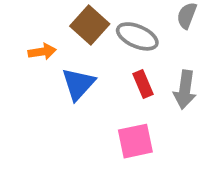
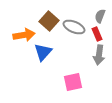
orange arrow: (42, 52) -> (24, 35), size x1.5
red rectangle: (143, 84) -> (97, 34), moved

